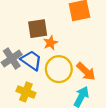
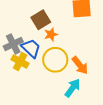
brown square: (38, 29) -> (41, 20), turned -30
yellow cross: (26, 92) -> (20, 61), moved

